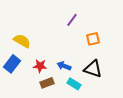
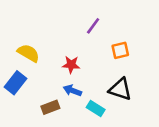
red star: (40, 66) -> (71, 65), moved
blue arrow: (64, 66) -> (72, 90), moved
brown rectangle: (47, 83) -> (50, 107), moved

